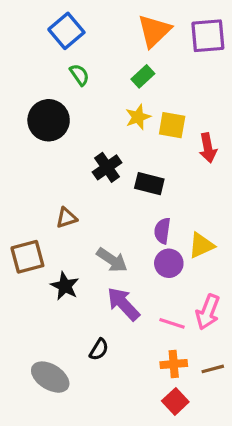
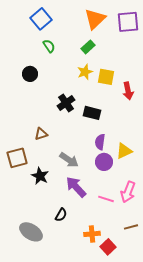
black circle: (49, 120) -> (30, 74), size x0.6
orange cross: (174, 364) -> (92, 234), moved

